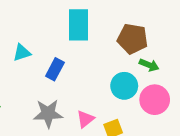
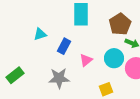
brown pentagon: (132, 39) -> (120, 24), turned 30
pink triangle: (85, 119) -> (86, 60), moved

